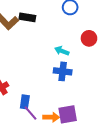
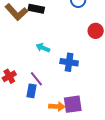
cyan arrow: (62, 51) -> (43, 48), moved
purple line: (30, 113) -> (36, 79), moved

